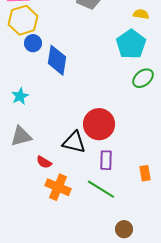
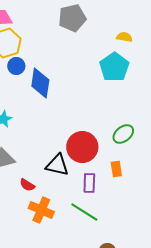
green ellipse: (143, 78) -> (123, 134), moved
orange rectangle: (145, 173) -> (116, 169), moved

